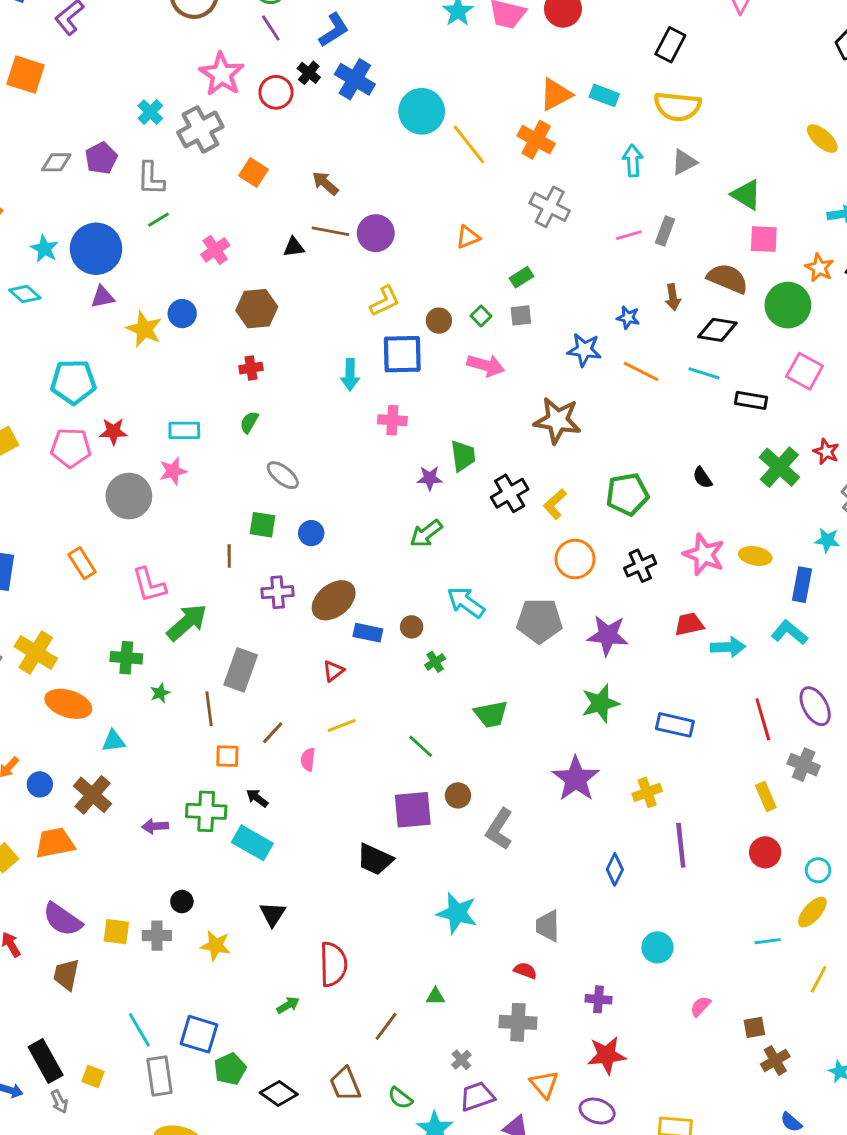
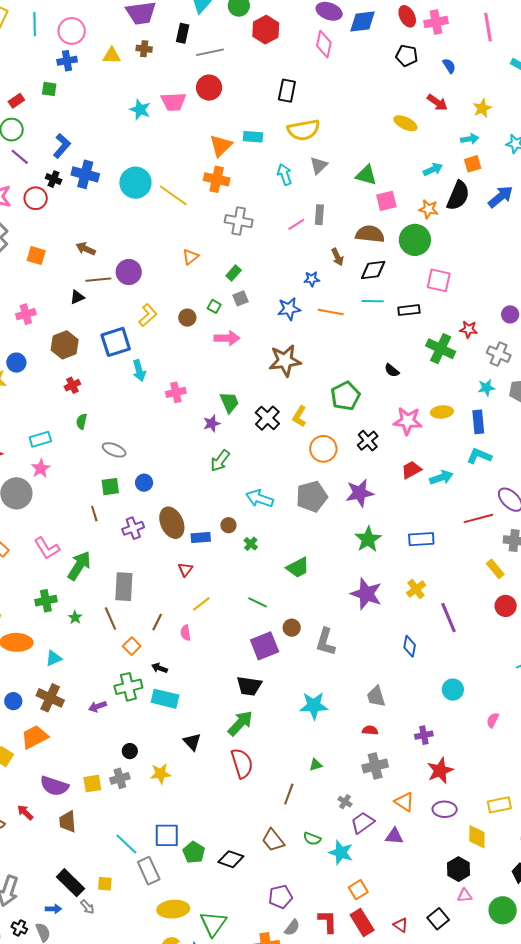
pink cross: (215, 250) -> (26, 314), turned 36
blue square: (402, 354) -> (116, 342), moved
brown ellipse: (334, 600) -> (172, 523), turned -60
red line: (763, 719) -> (478, 518), turned -72
orange square: (227, 756) -> (132, 646), turned -30
green arrow: (288, 1005) -> (240, 723), moved, size x1.8

